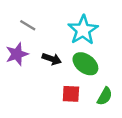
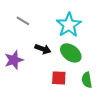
purple star: (17, 54) -> (14, 60), moved
green semicircle: (105, 96) -> (87, 80), turned 140

